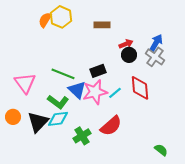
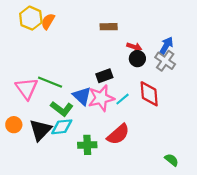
yellow hexagon: (61, 17) -> (31, 18), moved
red arrow: (126, 44) -> (134, 47), turned 40
green line: (63, 74) -> (50, 82), moved
green cross: (82, 136) -> (87, 145), turned 30

